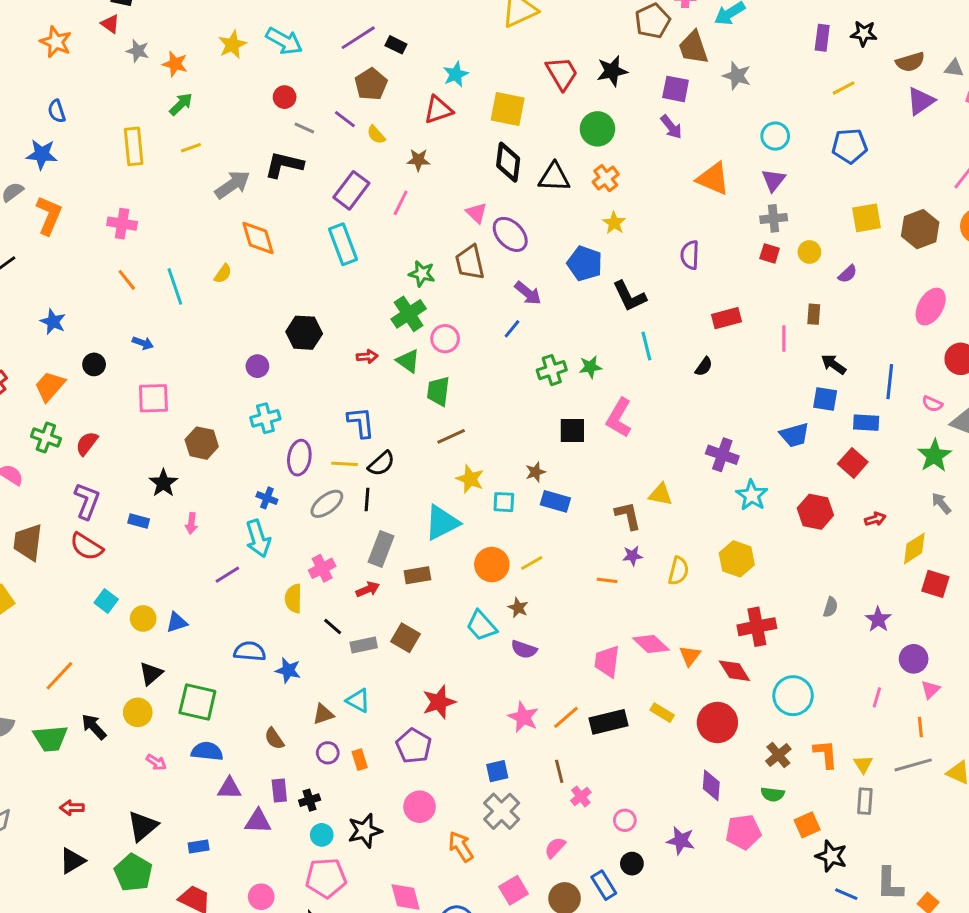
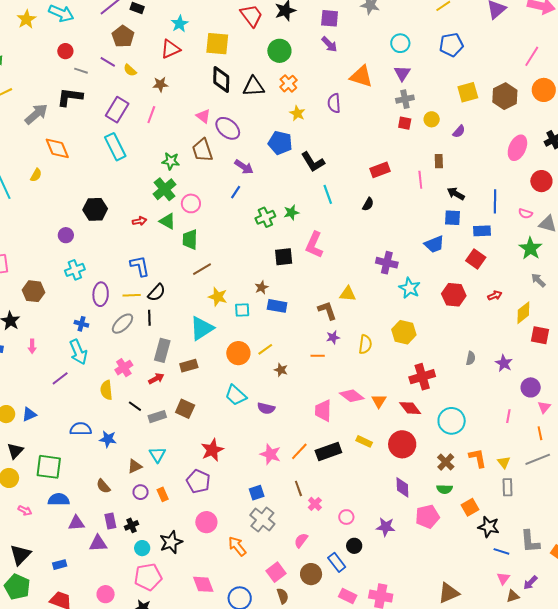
purple semicircle: (690, 255) -> (334, 103), moved
brown star: (518, 608) -> (281, 370), moved
cyan triangle: (358, 701) -> (157, 455), turned 36

